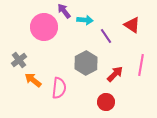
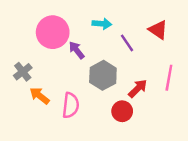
purple arrow: (64, 11) -> (77, 50), moved
red circle: (106, 102) -> (122, 111), moved

